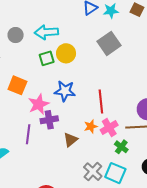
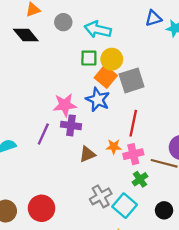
gray square: (109, 43) -> (132, 80), moved
orange square: (17, 85) -> (106, 77), moved

